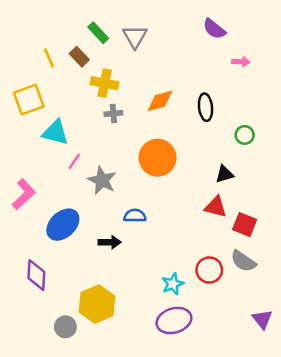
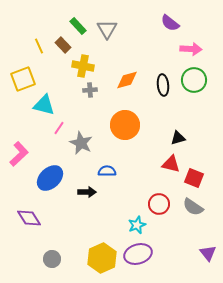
pink arrow: (241, 62) -> (191, 49), size x1.5
green circle: (245, 135) -> (194, 80), moved, size x1.6
red circle: (209, 270) -> (159, 204), moved
purple diamond: (36, 275) -> (29, 218), turned -35
yellow hexagon: (97, 304) -> (102, 258), moved

